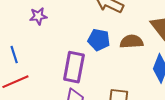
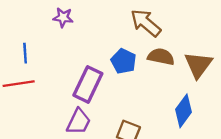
brown semicircle: (132, 42) -> (161, 57), moved

